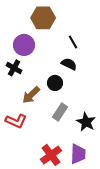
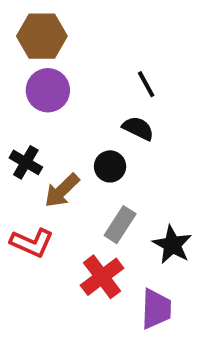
brown hexagon: (43, 18) -> (42, 36), moved
black cross: (14, 68) -> (26, 162), moved
red cross: (51, 155) -> (102, 277), moved

